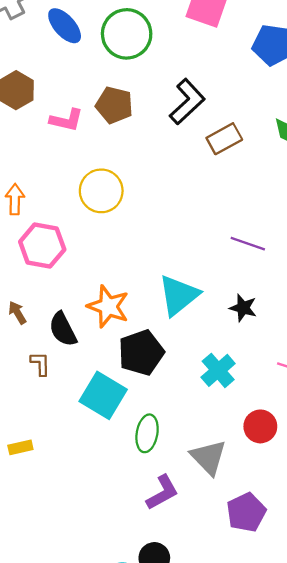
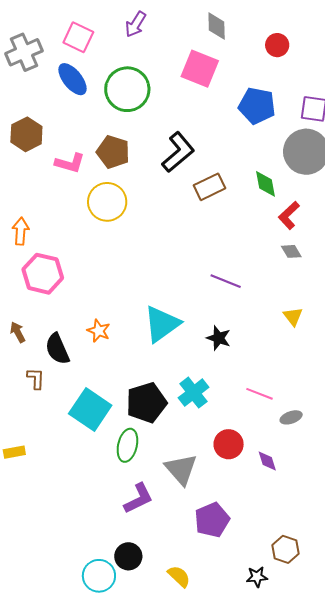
yellow circle: (101, 191) -> (107, 202), moved
orange star: (108, 306) -> (99, 331), size x0.6
black pentagon: (141, 353) -> (146, 403), moved

